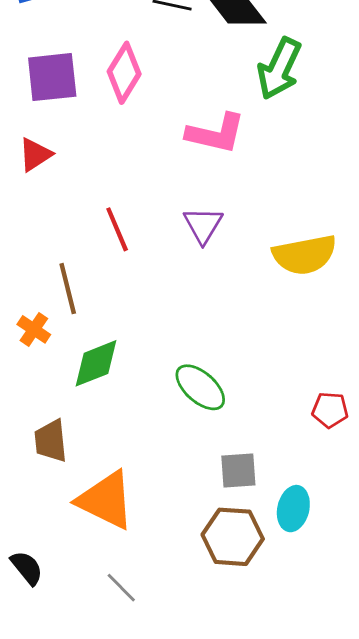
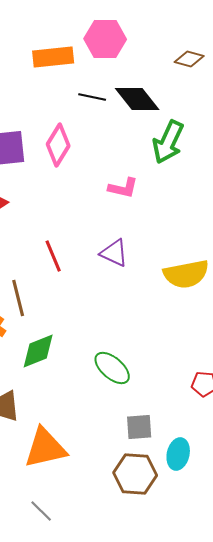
pink L-shape: (216, 133) -> (123, 188), size x0.7
purple triangle: (203, 225) -> (114, 253), turned -36
orange triangle: (106, 500) -> (45, 448), turned -39
gray line: (121, 588) -> (41, 511), moved

